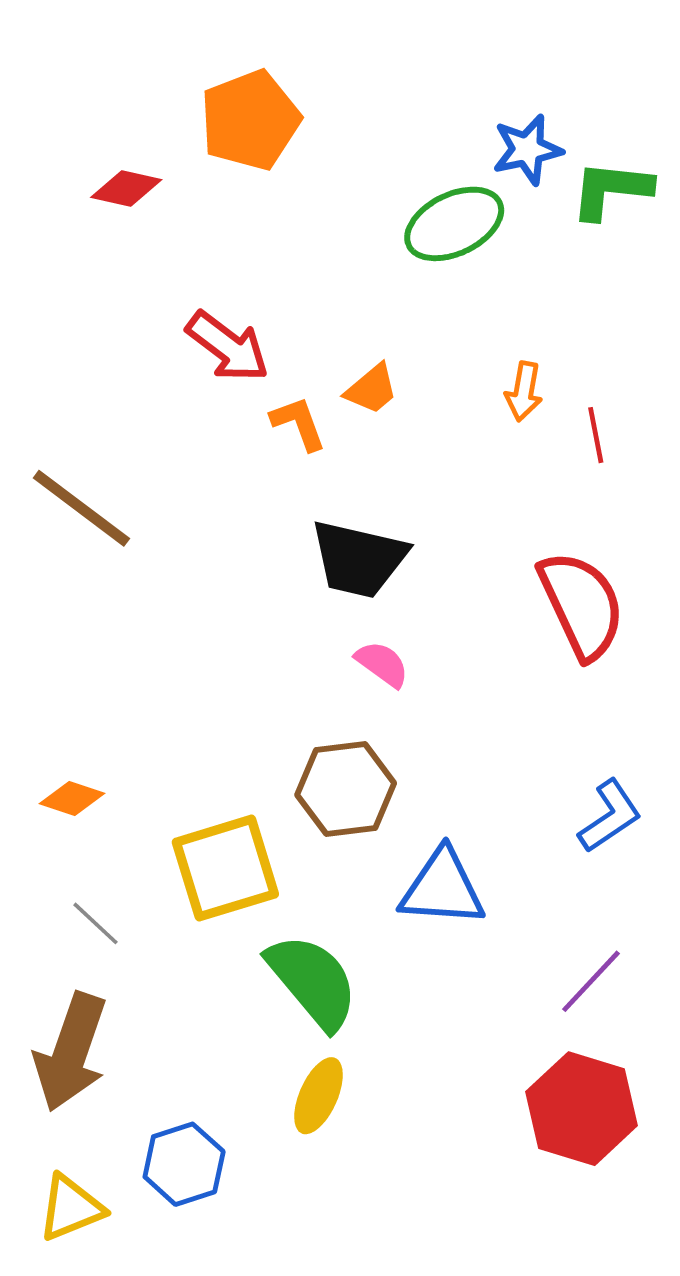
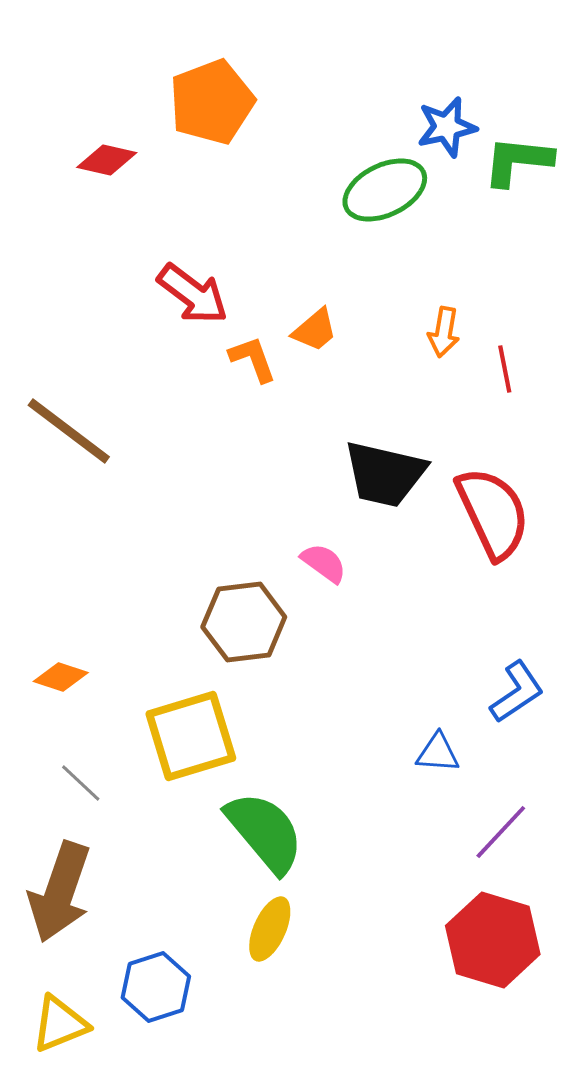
black trapezoid: (359, 559) -> (385, 474), moved
brown hexagon: (346, 789) -> (244, 622), moved
blue triangle: (442, 888) -> (438, 753), moved, size x0.6

